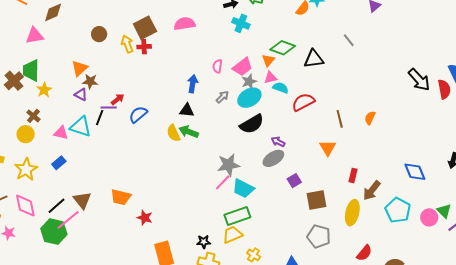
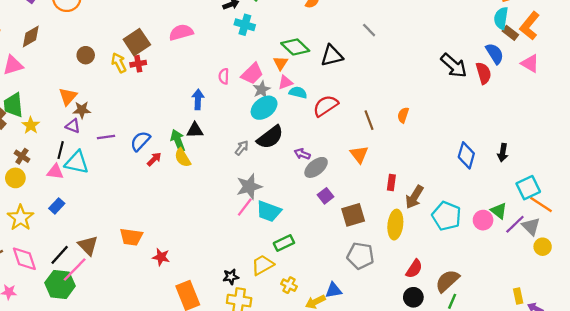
green diamond: (283, 48) -> (295, 47), turned 30
gray arrow: (222, 97) -> (242, 148), moved
red arrow: (118, 99) -> (154, 159), moved
black line: (100, 118) -> (61, 150), moved
green arrow: (189, 132) -> (178, 141), moved, turned 54
gray ellipse: (273, 158) -> (316, 167), moved
blue diamond: (415, 172) -> (466, 155), moved, turned 45
green rectangle: (237, 216) -> (284, 243), moved, size x0.7

